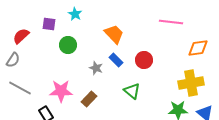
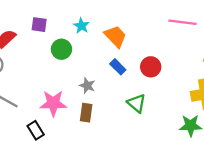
cyan star: (75, 14) -> (81, 26), moved
gray star: (96, 68) -> (87, 86), moved
brown rectangle: (89, 99) -> (86, 113), turned -35

